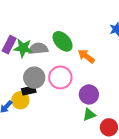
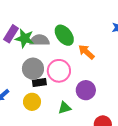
black rectangle: (29, 90) -> (39, 83), moved
yellow circle: (20, 100) -> (32, 102), moved
green triangle: (89, 115) -> (65, 108), moved

